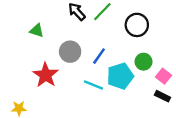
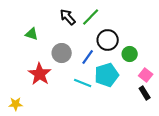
black circle: (137, 25) -> (108, 40), moved
green circle: (144, 62) -> (130, 54), moved
black rectangle: (162, 96) -> (145, 93), turned 32

